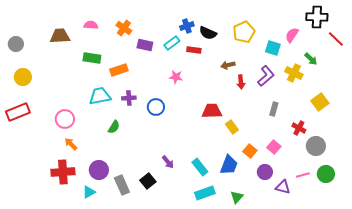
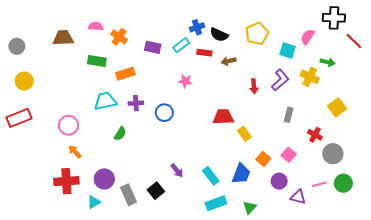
orange cross: (124, 28) -> (119, 37), moved
green arrow: (311, 59) -> (328, 62), turned -32
brown arrow: (228, 65) -> (229, 61), moved

